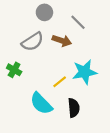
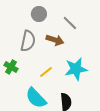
gray semicircle: (33, 42) -> (28, 41), turned -45
yellow line: (60, 82) -> (46, 72), moved

